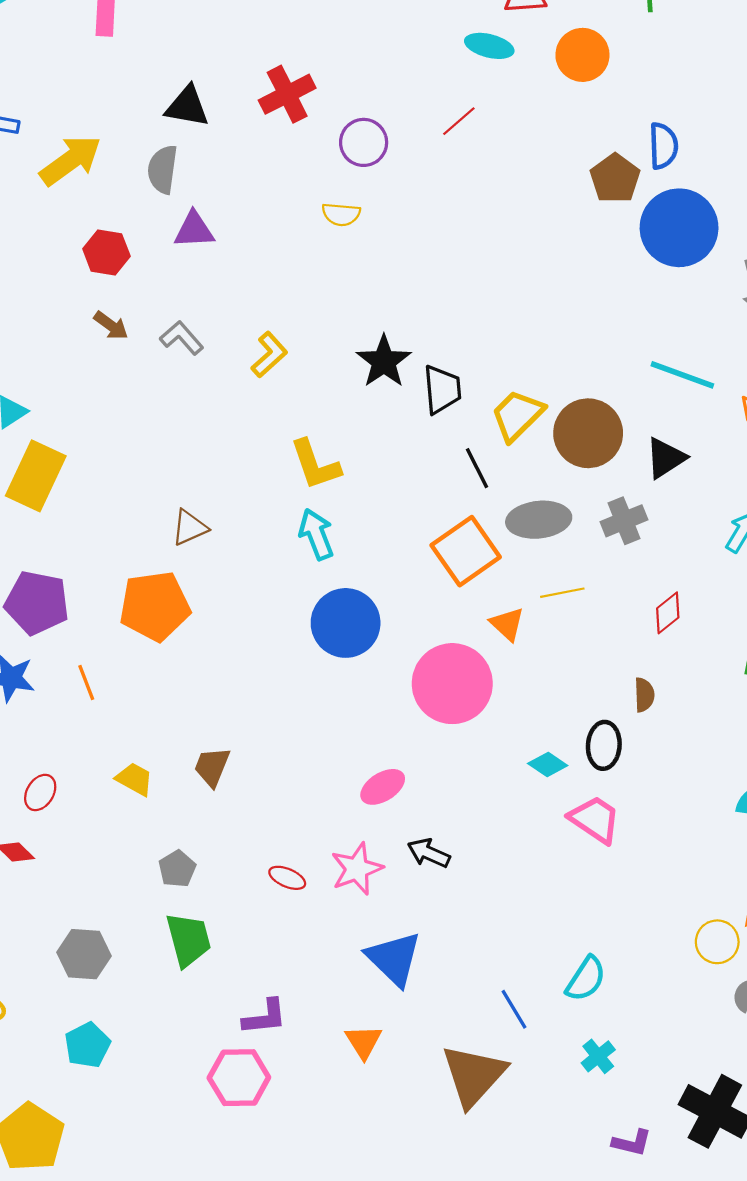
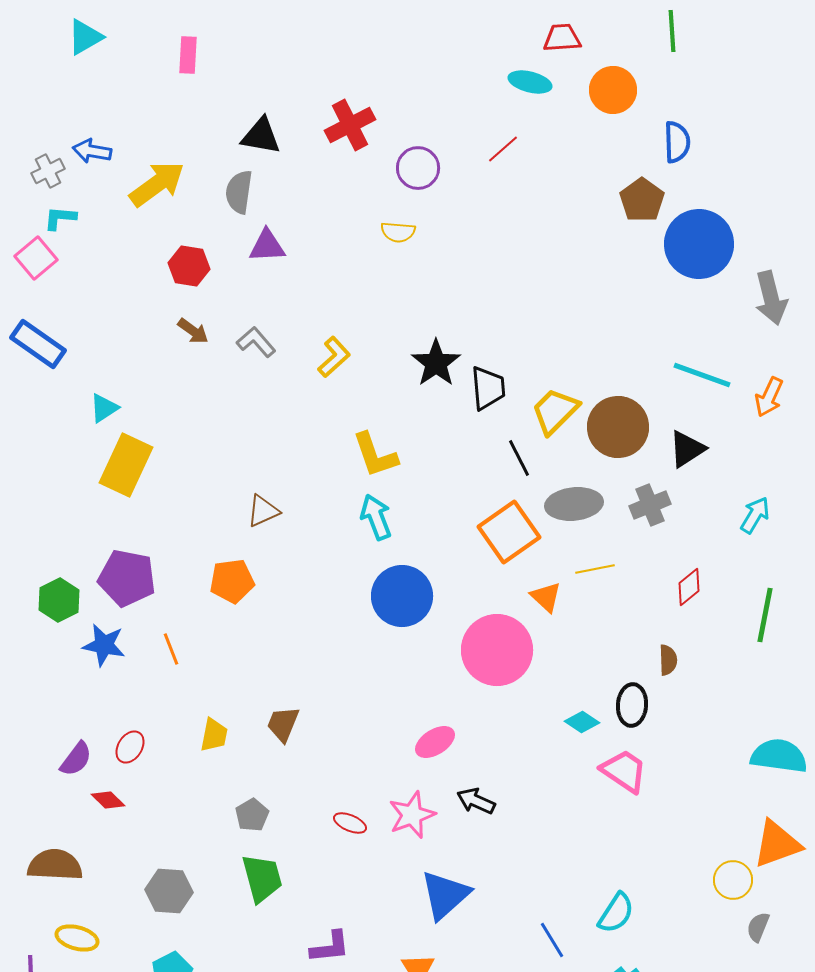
blue semicircle: (663, 146) -> (677, 142), moved
orange pentagon: (155, 606) -> (232, 581), size x0.7
yellow trapezoid: (135, 779) -> (214, 735), turned 72
blue triangle: (394, 959) -> (445, 895), turned 34

